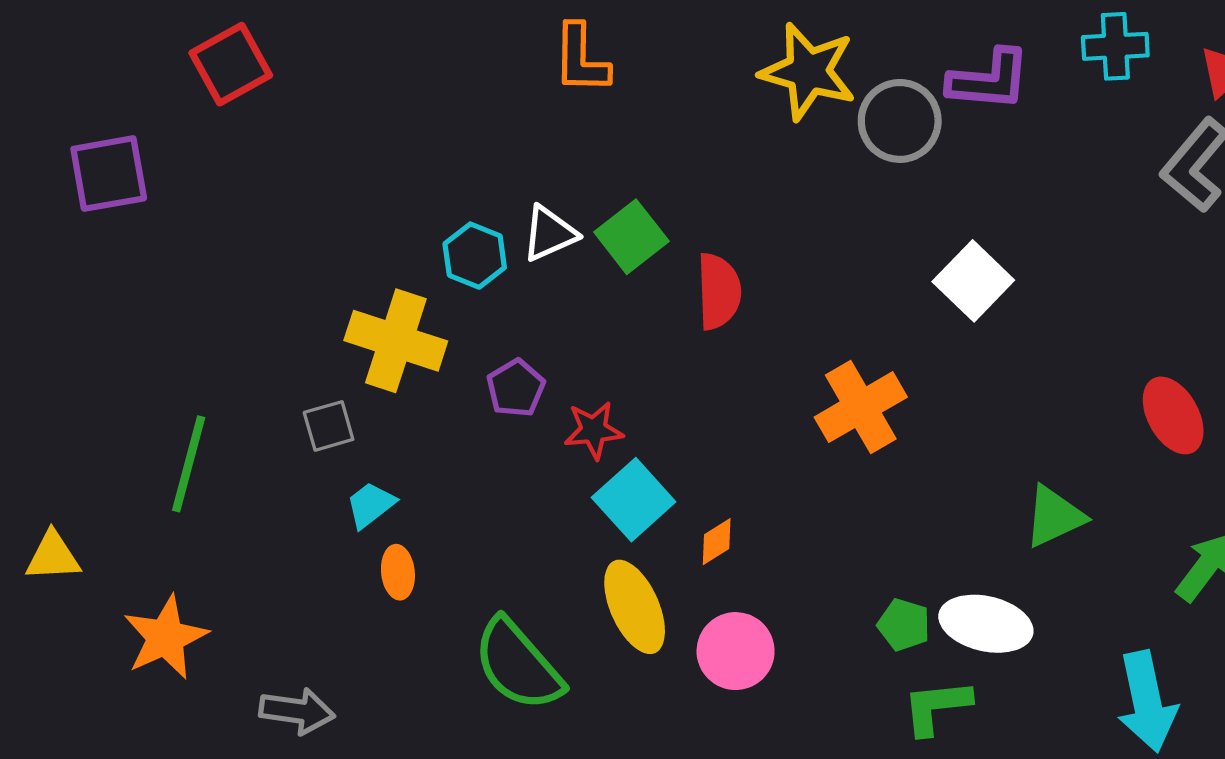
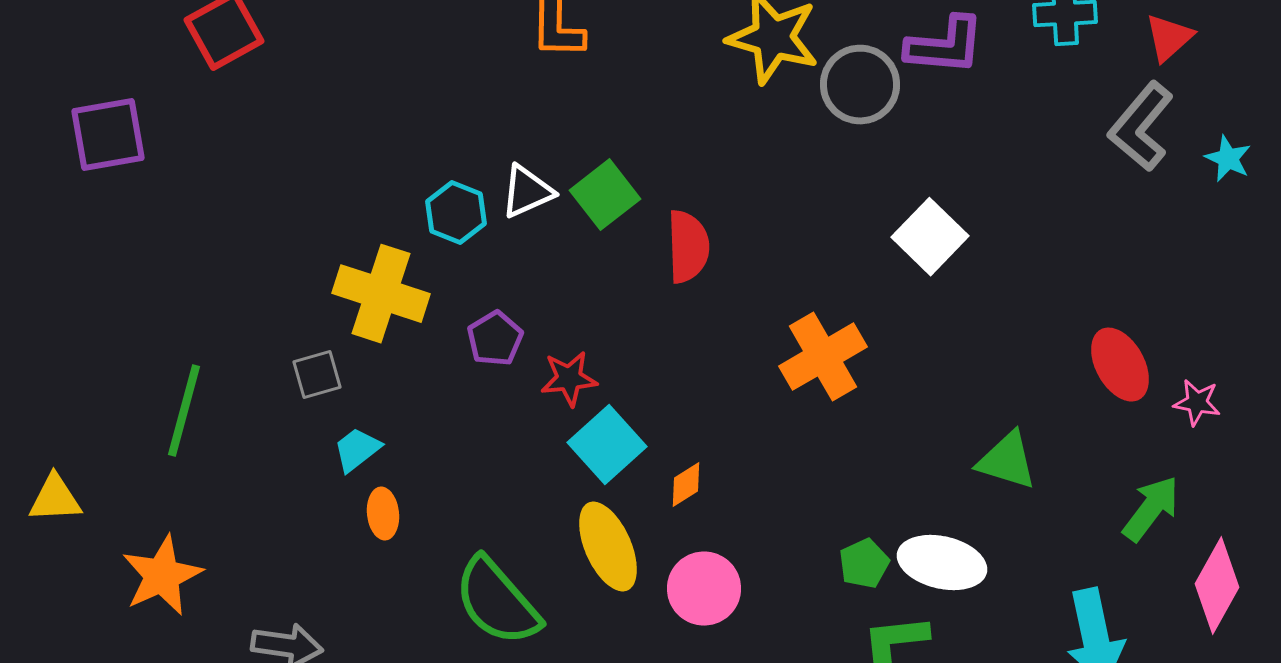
green triangle: (1054, 516) -> (1007, 461), turned 42
green pentagon: (904, 625) -> (864, 564), turned 30

